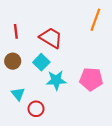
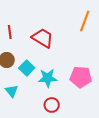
cyan square: (41, 62) -> (27, 68), moved
red circle: (36, 109) -> (52, 105), moved

